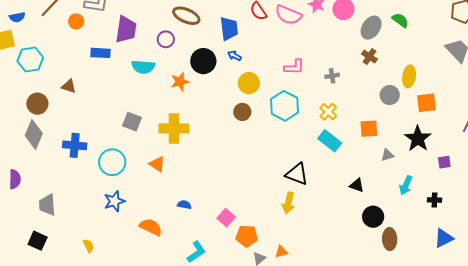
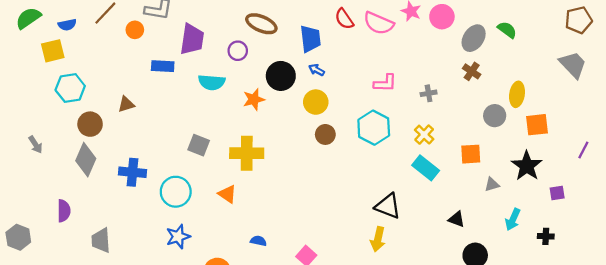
cyan hexagon: (30, 59) -> (70, 88), moved
yellow circle: (249, 83) -> (316, 102), moved
brown triangle: (69, 86) -> (126, 104), turned -35

